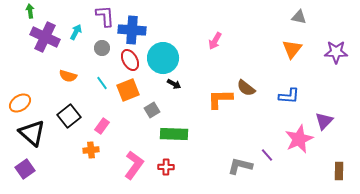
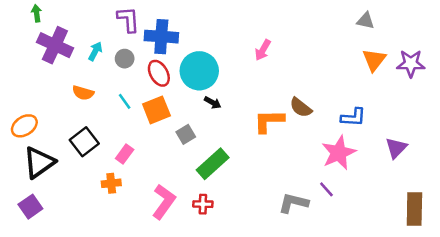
cyan arrow: (76, 32) -> (95, 51), moved
orange triangle: (292, 49) -> (374, 60), moved
black triangle: (32, 133) -> (39, 163), turned 44
green rectangle: (174, 134) -> (213, 164), turned -44
pink star: (299, 139) -> (339, 153), moved
brown rectangle: (339, 171) -> (414, 209), size x1.5

